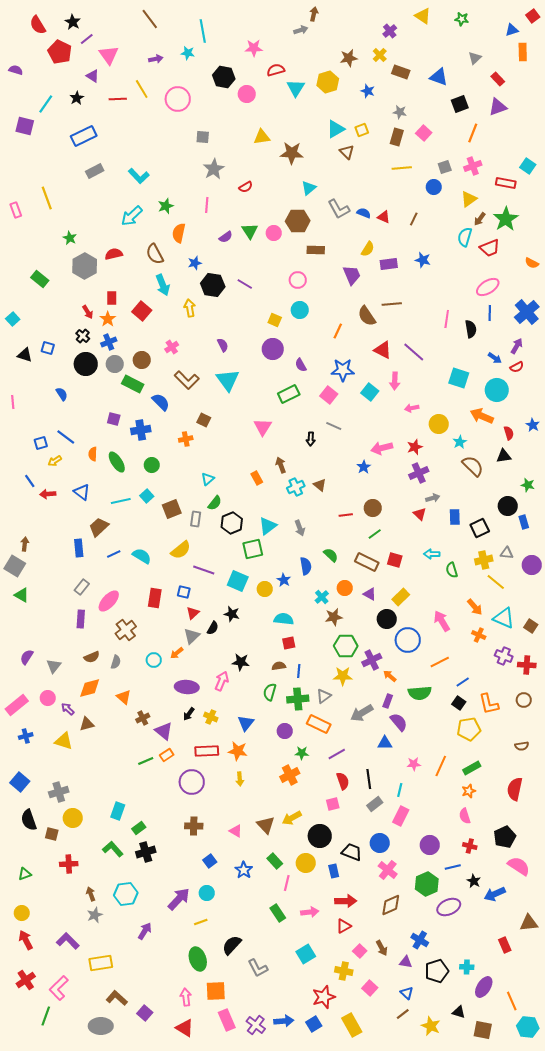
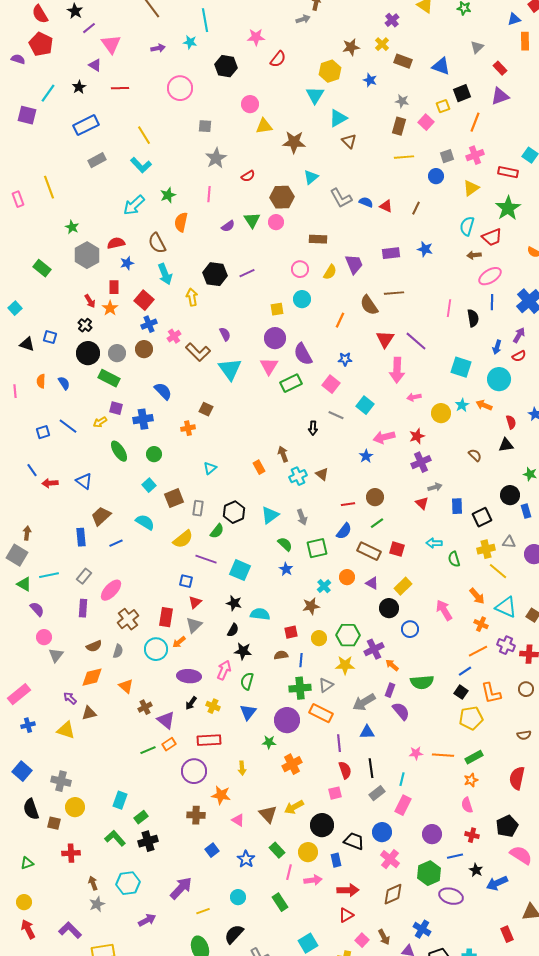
red pentagon: (60, 52) -> (41, 44), moved
red semicircle: (276, 70) -> (278, 59), turned 144
cyan triangle: (296, 88) -> (315, 95), moved
yellow line: (142, 89) -> (144, 135), moved
pink circle: (247, 94) -> (250, 104), moved
yellow square: (362, 130) -> (443, 106), moved
brown arrow: (480, 219) -> (474, 255), moved, turned 48
brown hexagon: (298, 221) -> (282, 197), moved
yellow semicircle: (368, 249) -> (330, 272), moved
blue star: (195, 263) -> (127, 263), moved
purple line: (245, 284) -> (247, 273), turned -56
yellow square: (275, 320) -> (277, 309), turned -32
blue cross: (109, 342) -> (149, 324), moved
red triangle: (383, 350) -> (385, 339), turned 36
blue arrow: (495, 358) -> (497, 347), turned 72
purple semicircle: (301, 365) -> (303, 354), size x1.6
blue star: (343, 370) -> (345, 359), size x0.6
brown L-shape: (187, 380) -> (198, 352), moved
pink arrow: (395, 381) -> (397, 370), size x1.4
green rectangle: (133, 384) -> (109, 378), moved
cyan square: (370, 392) -> (365, 405), moved
orange arrow: (482, 416) -> (484, 405), size x0.7
pink triangle: (263, 427) -> (269, 366), moved
cyan star: (460, 442) -> (462, 405), moved
orange semicircle: (93, 454) -> (41, 381), moved
yellow arrow: (55, 461) -> (100, 422), moved
brown semicircle: (473, 466) -> (475, 455), size x0.6
cyan line: (121, 501) -> (49, 575), moved
green semicircle: (215, 503) -> (217, 531), moved
green square: (253, 549) -> (317, 548), moved
green semicircle: (331, 555) -> (285, 544), moved
cyan semicircle: (142, 556) -> (145, 522), moved
blue semicircle: (306, 566) -> (344, 531), moved, turned 48
yellow circle: (265, 589) -> (319, 638), moved
red rectangle: (155, 598) -> (166, 617), moved
brown star: (334, 617) -> (311, 606), moved
cyan semicircle: (284, 619) -> (260, 614), moved
black semicircle: (213, 628) -> (233, 630), moved
blue circle: (408, 640) -> (410, 629), size x0.7
purple semicircle: (27, 657) -> (37, 609), moved, turned 105
cyan circle: (154, 660) -> (156, 649), size x1.5
orange line: (440, 662) -> (478, 651), moved
green semicircle: (270, 692) -> (247, 681), moved
pink circle: (48, 698) -> (44, 637), moved
purple circle: (285, 731) -> (287, 720), size x1.6
blue triangle: (385, 743) -> (367, 732), moved
orange star: (238, 751) -> (221, 795), moved
green star: (302, 753) -> (269, 742), moved
purple line: (337, 754) -> (339, 743), turned -66
orange line: (441, 766) -> (443, 755), turned 70
gray cross: (59, 792) -> (61, 781), turned 30
cyan circle: (207, 893) -> (238, 897), moved
purple ellipse: (449, 907) -> (451, 896), turned 40
pink arrow: (310, 912) -> (313, 880), moved
purple arrow: (145, 931) -> (147, 920), turned 30

